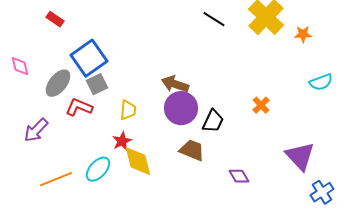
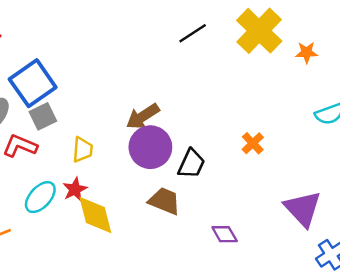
black line: (214, 19) -> (193, 33), turned -65
brown arrow: (175, 84) -> (143, 116), turned -52
cyan ellipse: (98, 169) -> (40, 197), moved

